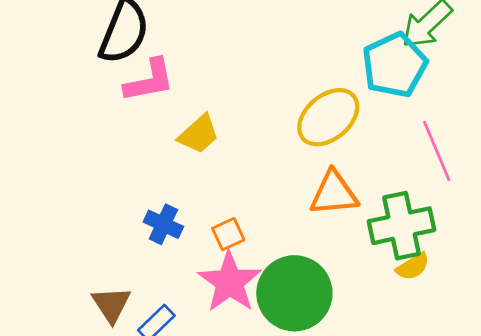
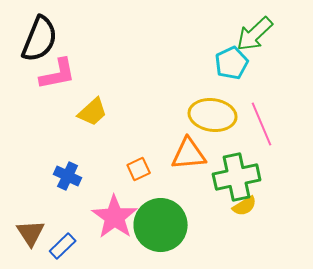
cyan pentagon: (394, 65) -> (232, 63), size x0.7
yellow ellipse: (328, 117) -> (213, 115), moved, turned 48
orange square: (228, 234) -> (139, 169), moved

